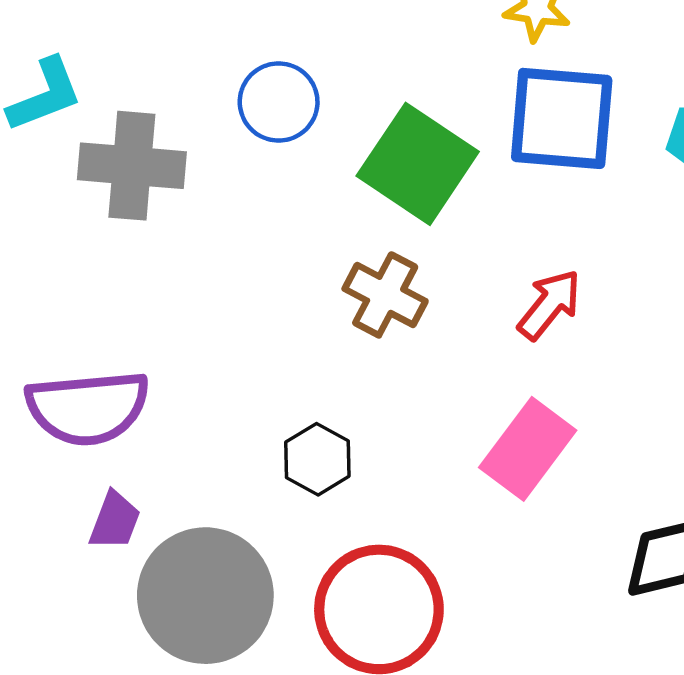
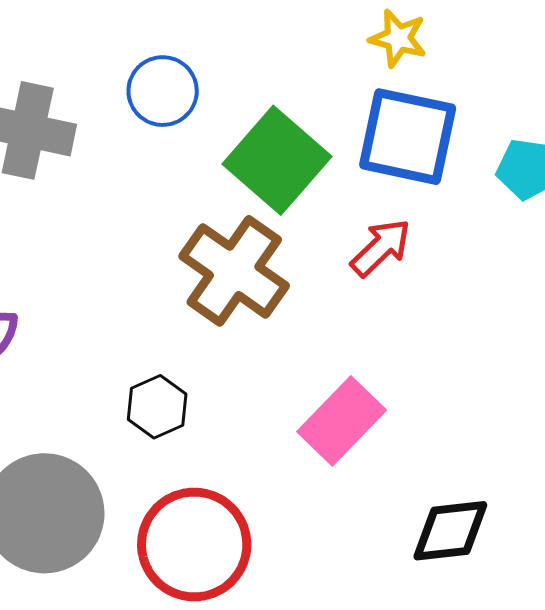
brown cross: (385, 295) -> (234, 271), size x1.5
red arrow: (549, 305) -> (381, 248), moved

